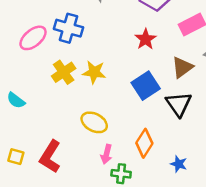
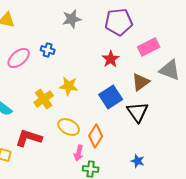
blue cross: (69, 28) -> (48, 50), size x0.6
yellow cross: (64, 72) -> (44, 99), moved
orange diamond: (144, 143) -> (96, 136), moved
red L-shape: (50, 157) -> (29, 138), moved, turned 76

